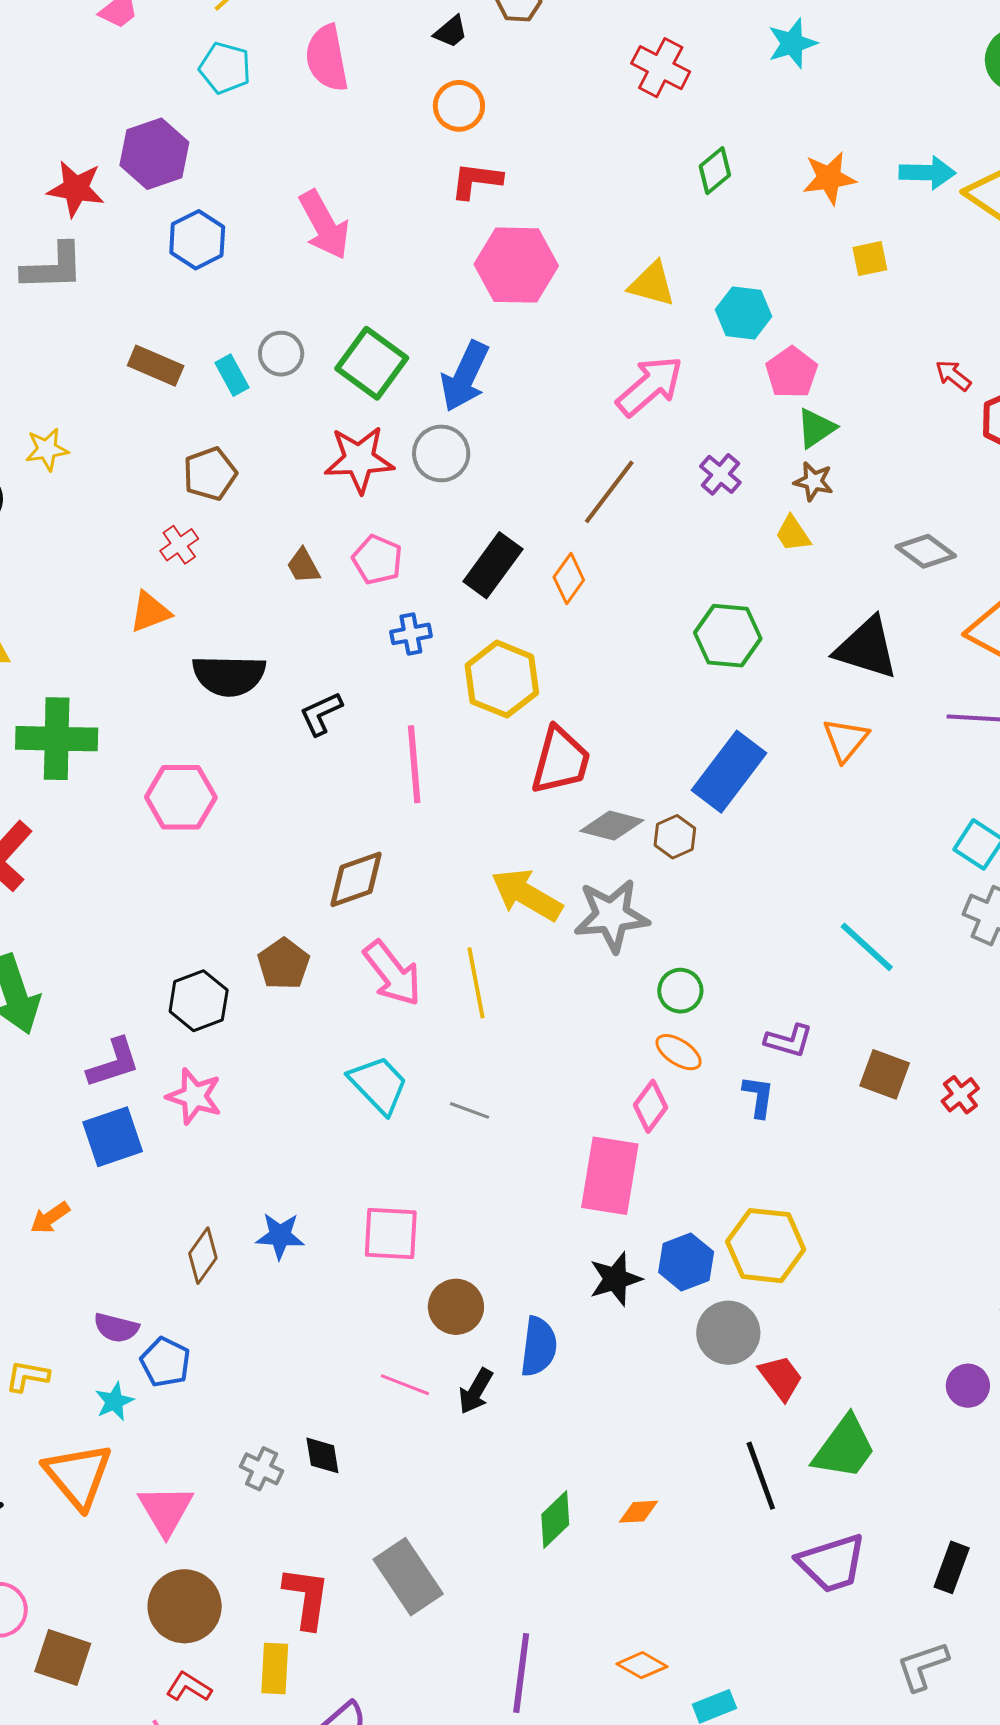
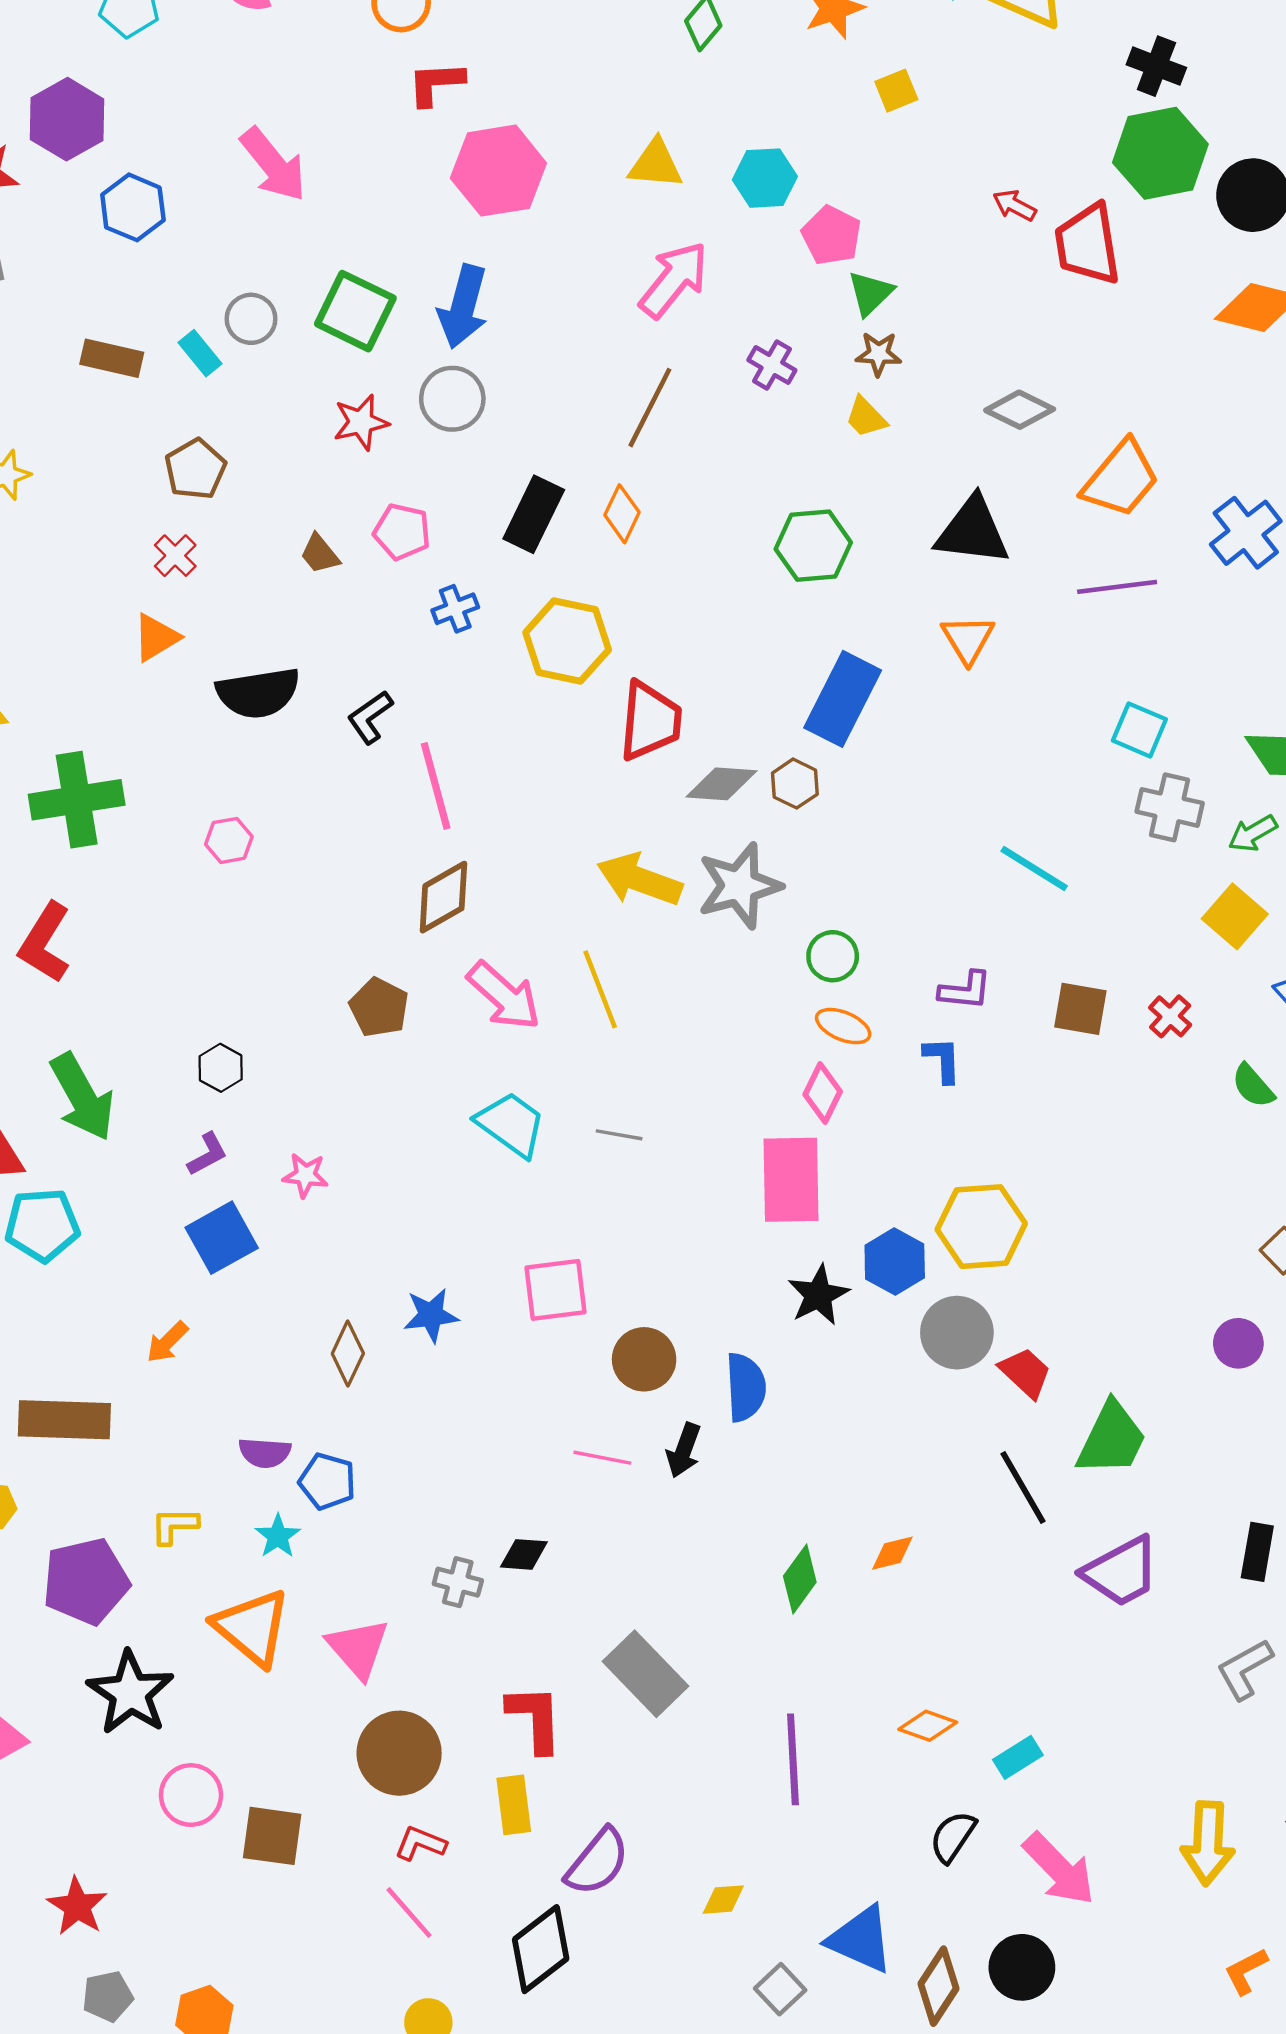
red star: (359, 459) -> (361, 422), size x0.7
pink line: (414, 764) -> (436, 786), moved
pink hexagon: (181, 797) -> (229, 840), size x0.6
black hexagon: (199, 1001) -> (221, 1068), moved, size x0.7
purple L-shape: (114, 1063) -> (207, 1154), size x0.7
pink star: (194, 1096) -> (305, 1175), size x0.7
black diamond: (322, 1455) -> (524, 1554), turned -66

